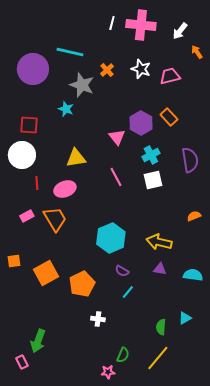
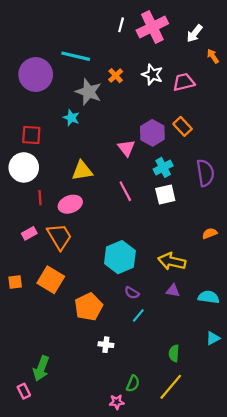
pink cross: (141, 25) -> (152, 27), turned -32
orange square: (46, 273) -> (51, 280), moved, turned -30
cyan triangle: (185, 318) -> (213, 338), moved

